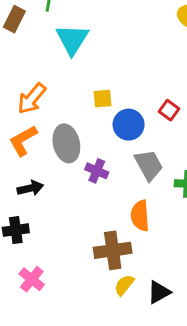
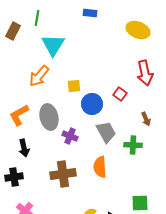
orange arrow: (32, 99) -> (39, 76), moved
black arrow: (30, 188) -> (24, 148), turned 90
brown cross: (113, 250) -> (63, 174), moved

